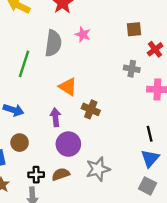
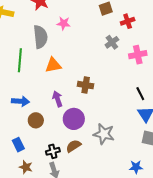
red cross: (155, 49) -> (128, 21), turned 32
gray cross: (132, 69) -> (112, 42), turned -32
orange triangle: (68, 87) -> (53, 65), moved, turned -30
brown circle: (20, 143) -> (36, 120), moved
gray star: (98, 169) -> (104, 134), turned -30

